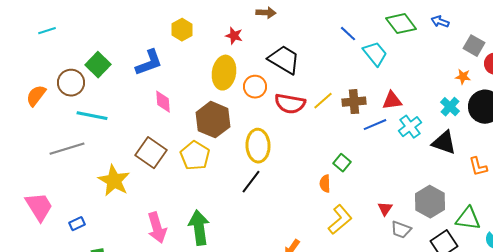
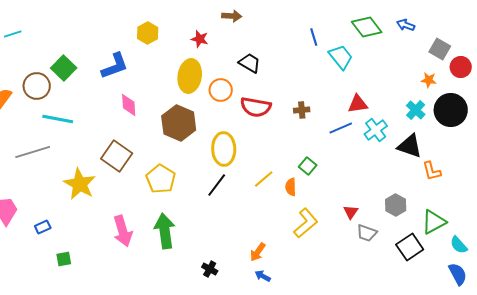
blue line: (348, 34) -> (314, 37), turned 30
black trapezoid: (284, 60) -> (250, 63), size x0.7
yellow line: (323, 101) -> (264, 179), moved
brown cross: (354, 102) -> (302, 110), moved, size x0.7
yellow pentagon: (195, 156) -> (161, 179), moved
orange L-shape: (478, 167) -> (432, 171), moved
gray hexagon: (430, 202) -> (396, 205), size x0.7
green triangle: (468, 219) -> (434, 222), turned -36

